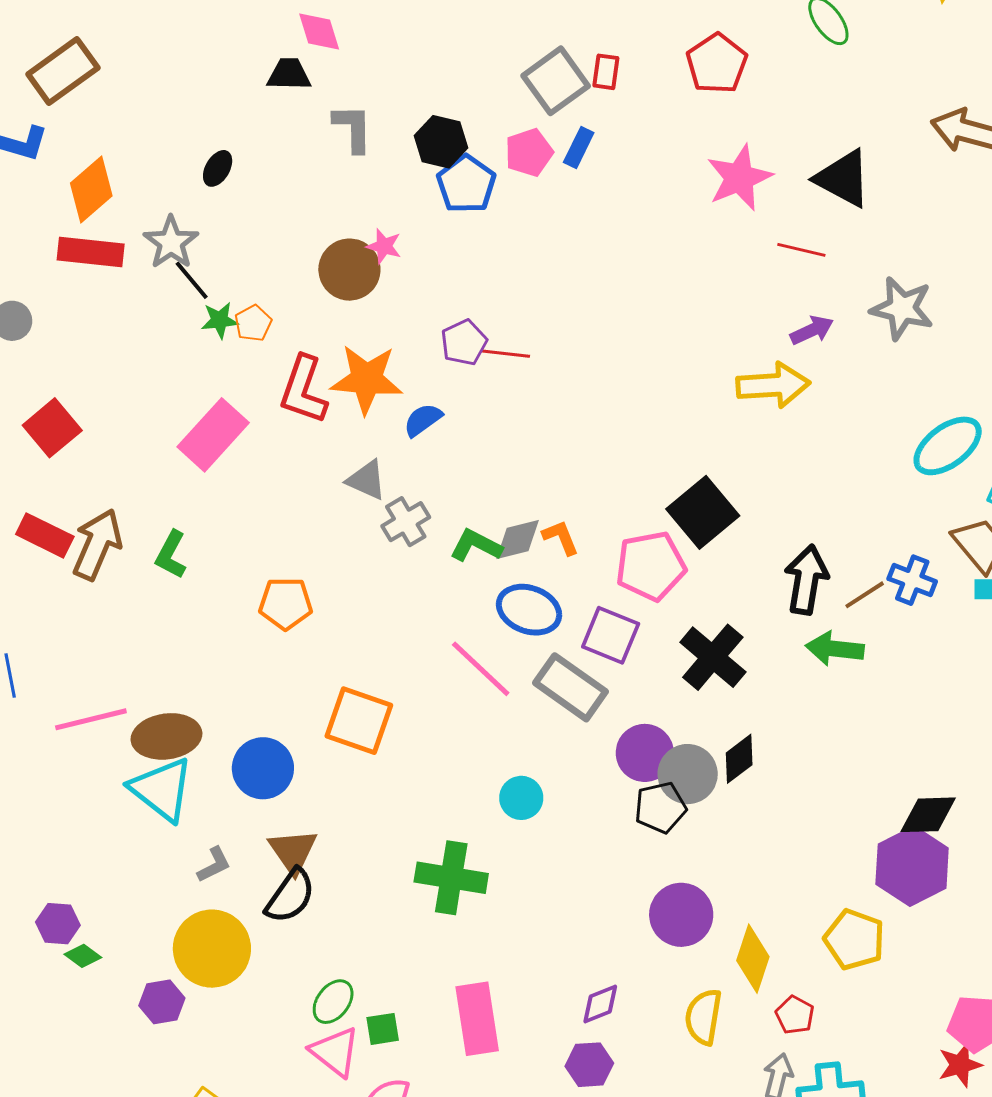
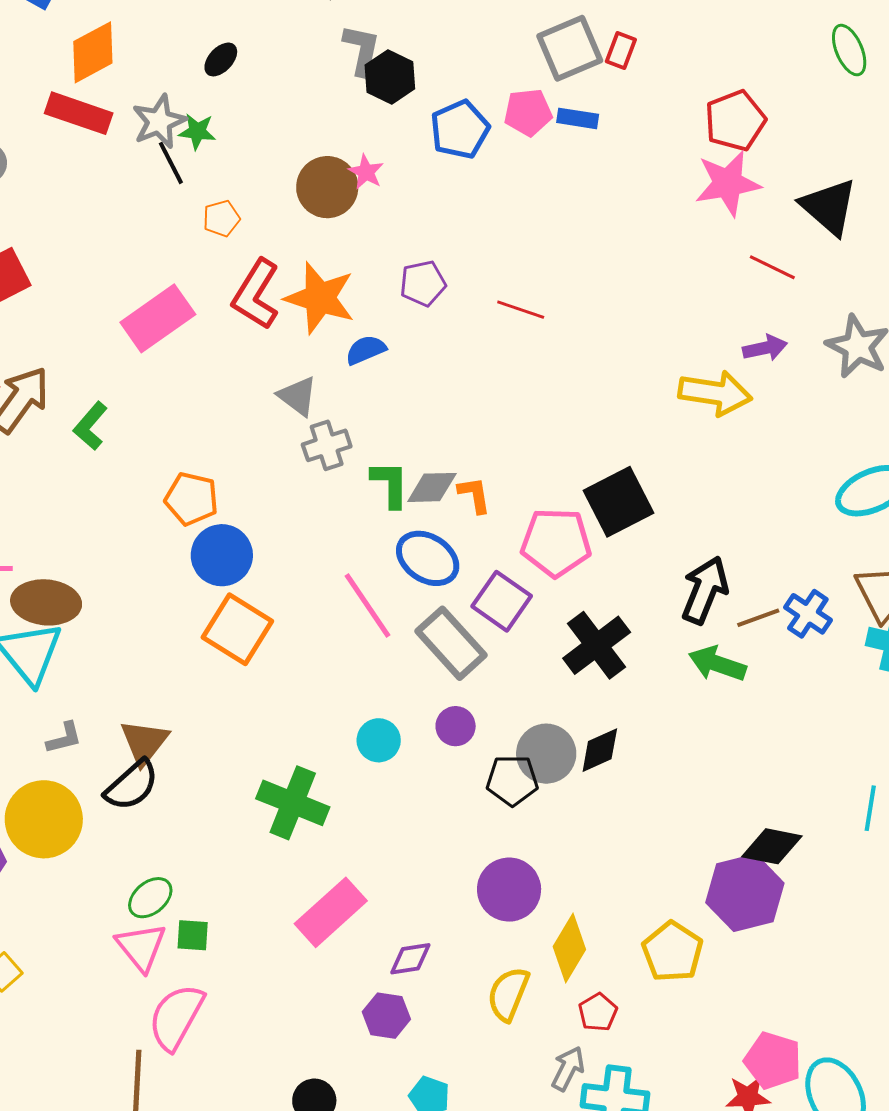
red pentagon: (717, 64) -> (735, 121), moved
black hexagon: (441, 142) -> (390, 77), moved
blue rectangle: (579, 148) -> (578, 118), turned 60
green star: (220, 320) -> (197, 131), moved
red line: (506, 354) -> (521, 310), moved
green L-shape: (476, 545) -> (390, 484), turned 50
purple circle: (645, 753) -> (456, 726), moved, size x0.7
blue circle: (263, 768) -> (222, 555), moved
pink rectangle: (477, 1019) -> (331, 912), moved, turned 44

